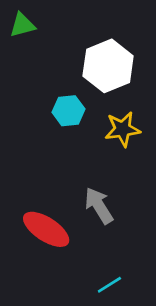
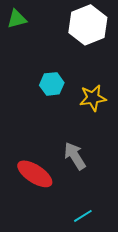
white hexagon: (108, 66) -> (88, 25), moved

